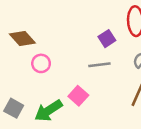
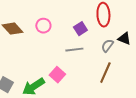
pink circle: (41, 63) -> (43, 26), moved

